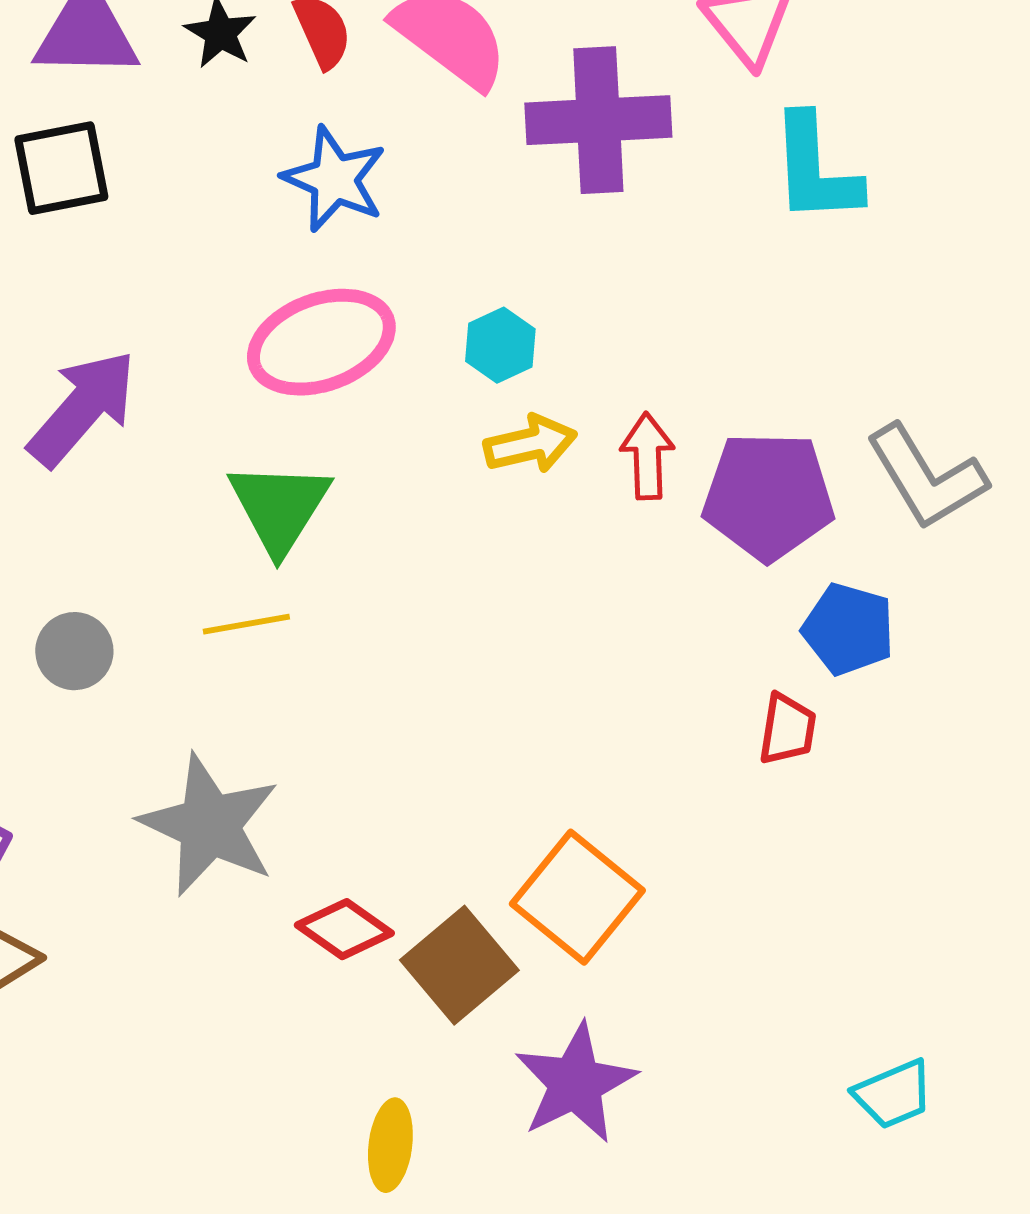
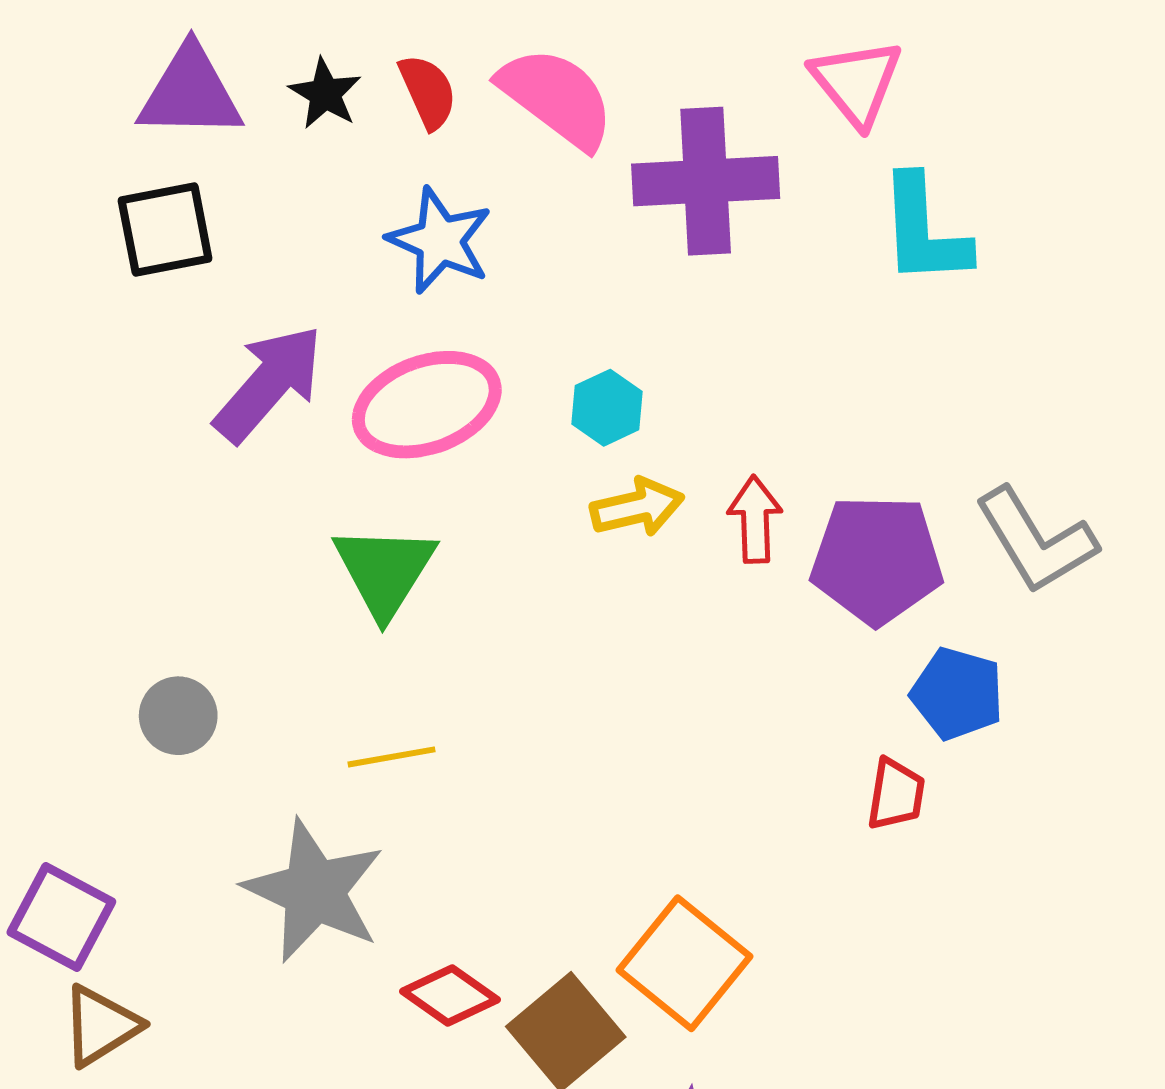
purple arrow: (82, 408) -> (269, 384), moved
yellow line: (246, 624) -> (392, 757), moved

